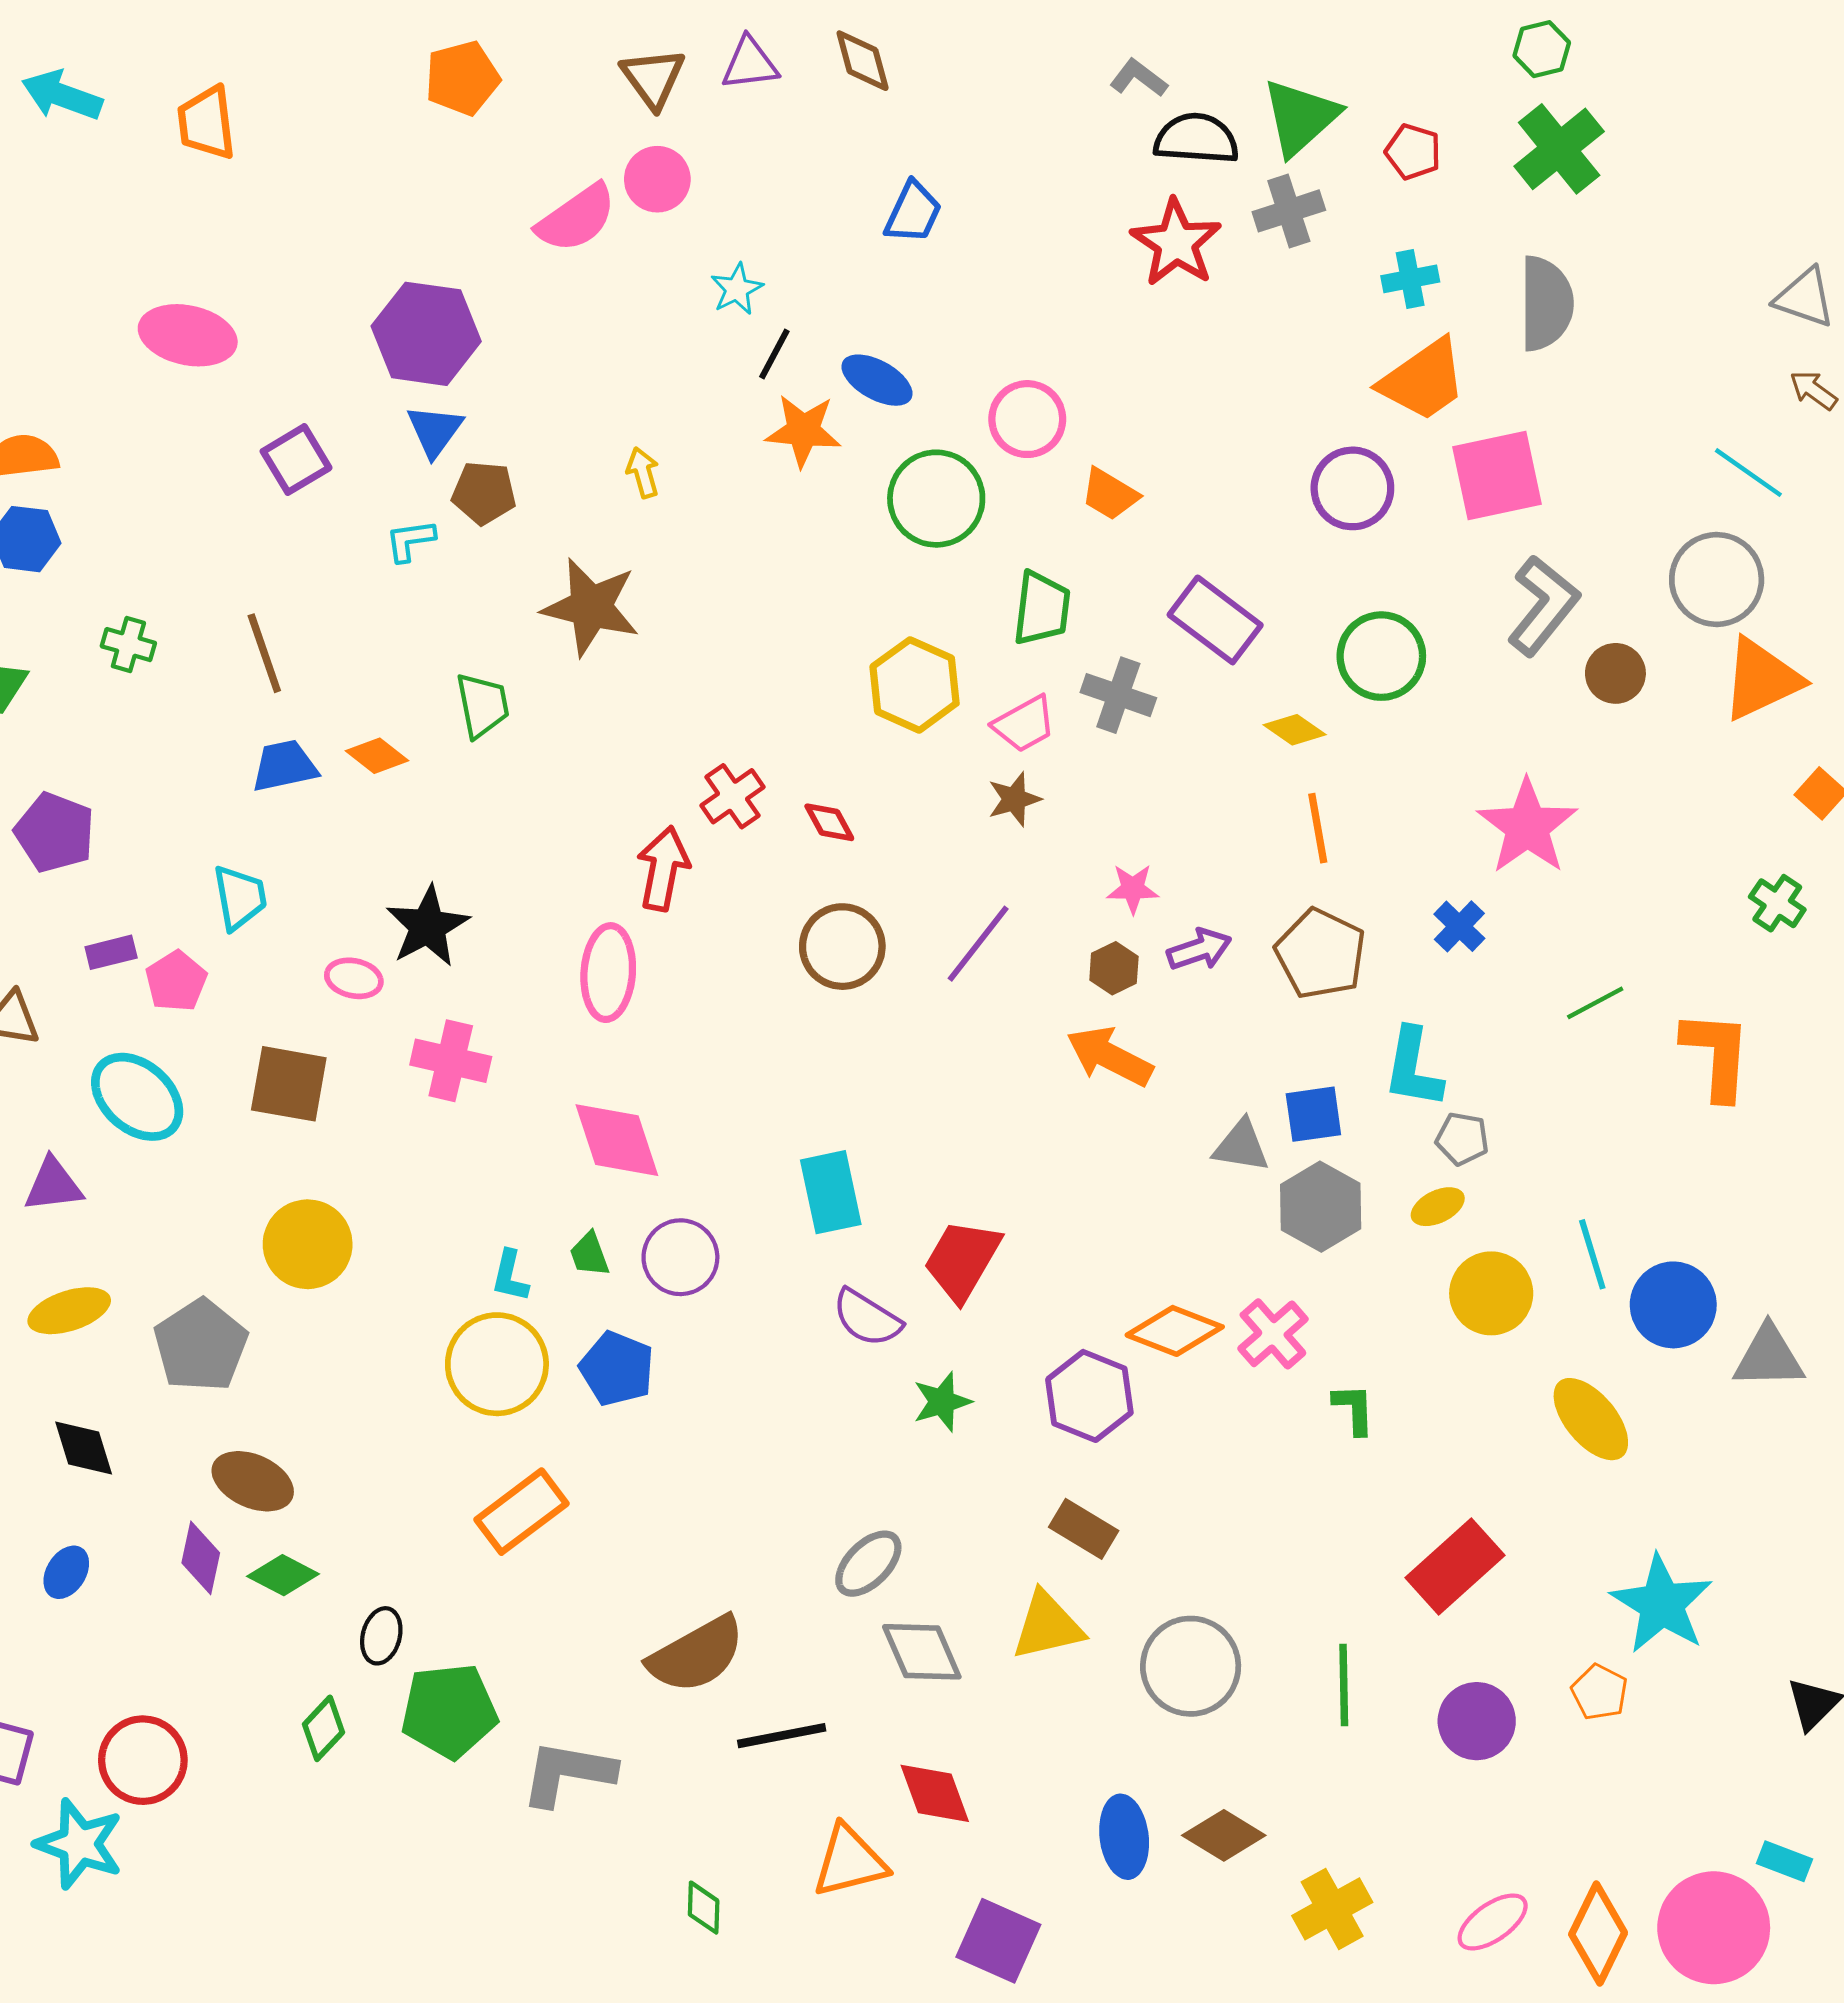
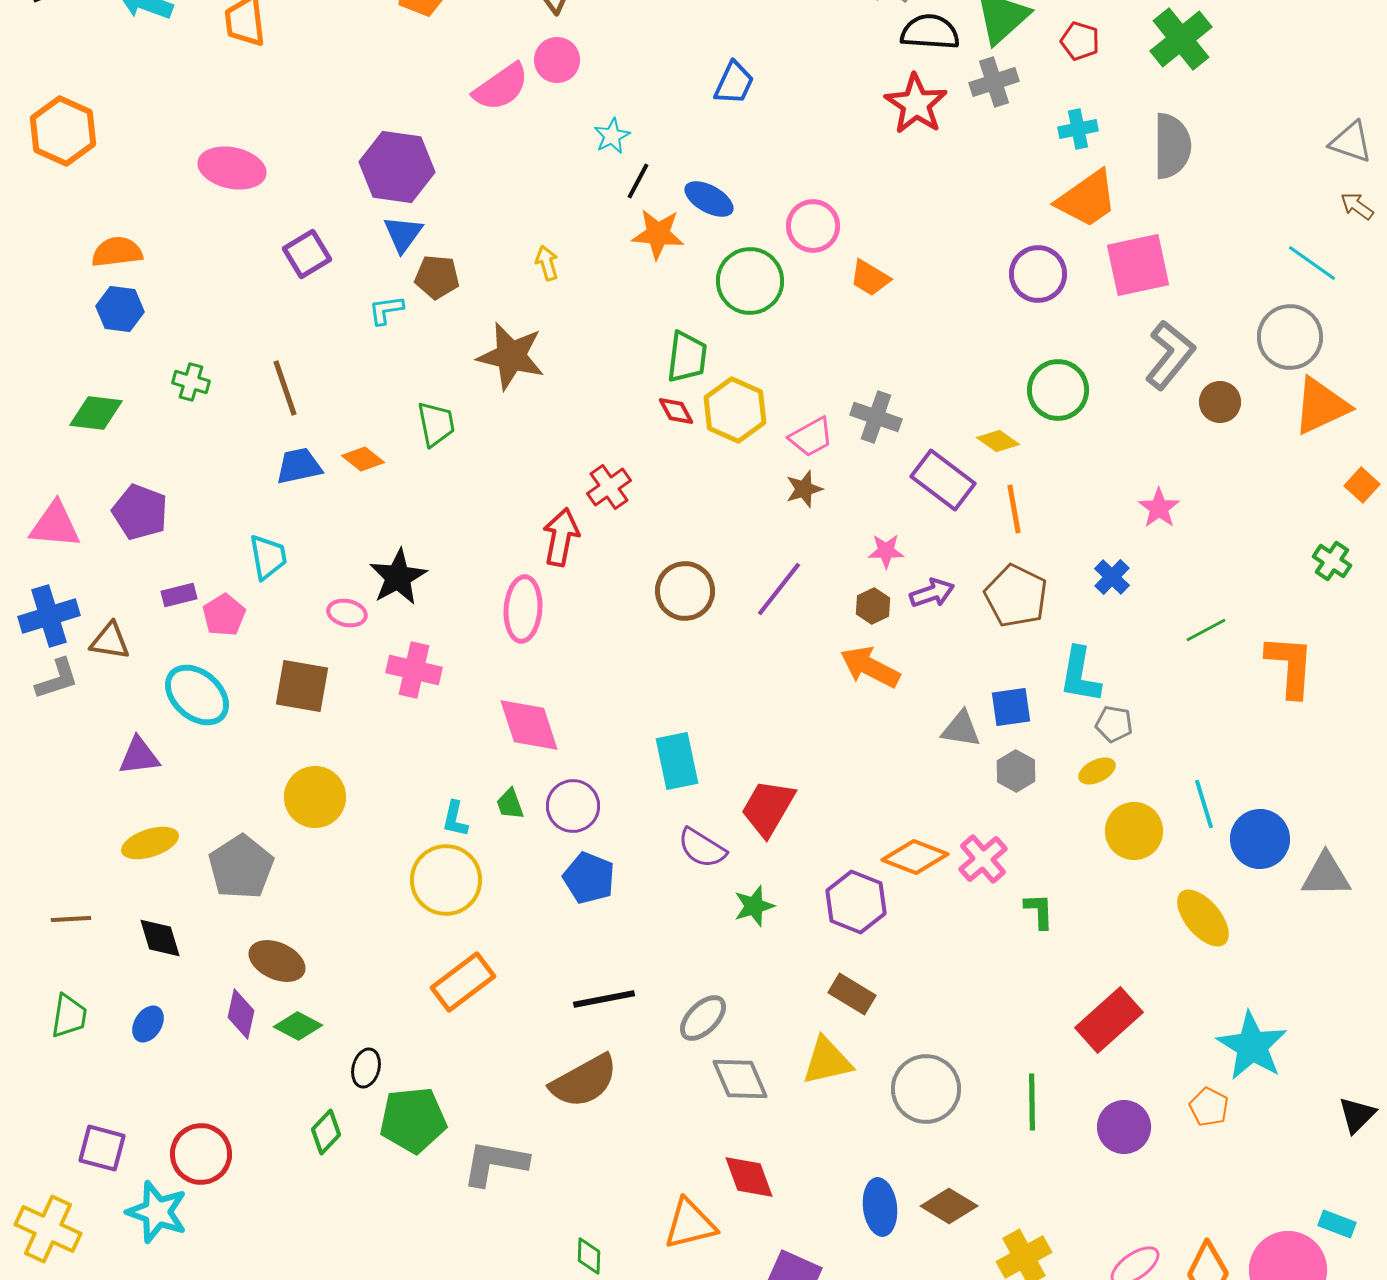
green trapezoid: (1042, 608) -> (687, 357), moved
purple rectangle: (1215, 620) -> (943, 480), moved
red diamond: (829, 822) -> (676, 411), moved
pink star: (1527, 827) -> (1159, 508), size x0.6
gray hexagon: (1321, 1207) -> (1016, 771), size x0.7
blue pentagon: (617, 1369) -> (589, 878), moved
black line: (782, 1736) -> (604, 999), moved

